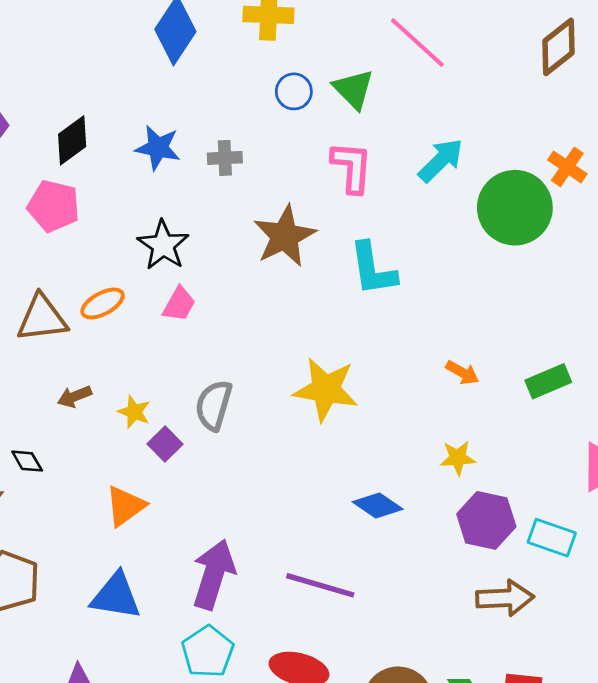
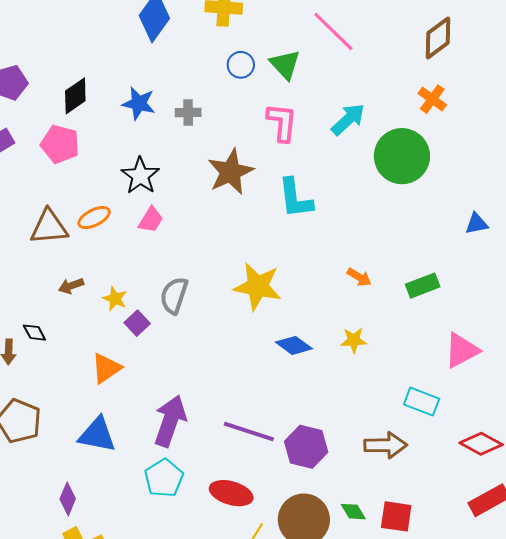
orange cross: (567, 167) -> (432, 99), moved
blue diamond: (378, 506) -> (294, 345), moved
purple hexagon: (486, 520) -> (306, 447), moved

